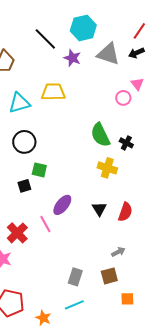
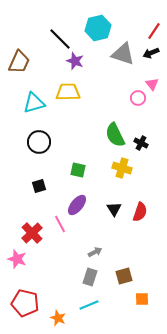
purple star: (72, 58) -> (75, 61), moved
green square: (39, 170) -> (78, 170), moved
gray arrow: (118, 252) -> (95, 252), moved

